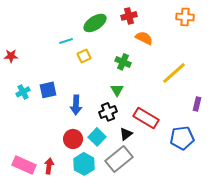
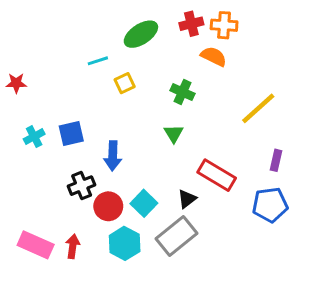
orange cross: (185, 17) -> (224, 25), moved
purple rectangle: (197, 104) -> (276, 160), moved
black cross: (108, 112) -> (82, 186), moved

